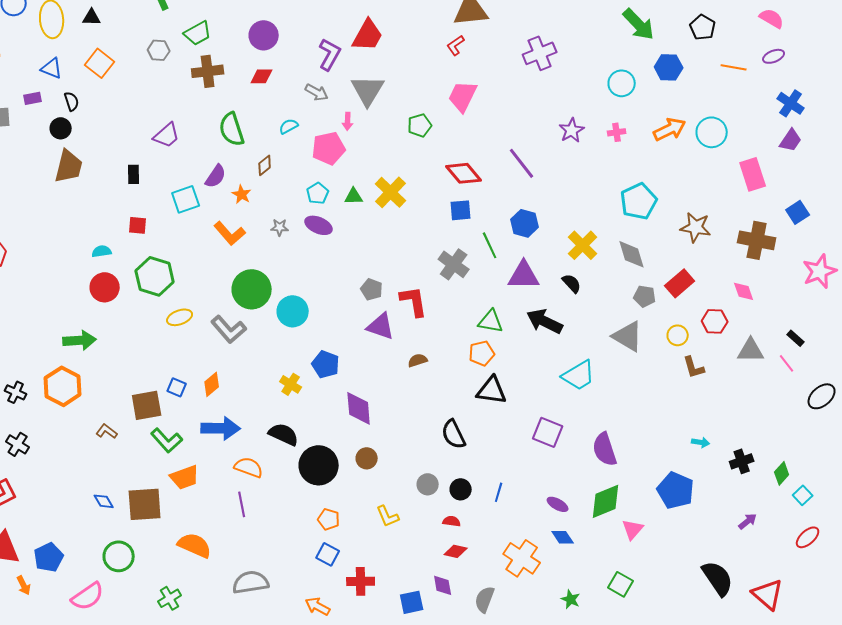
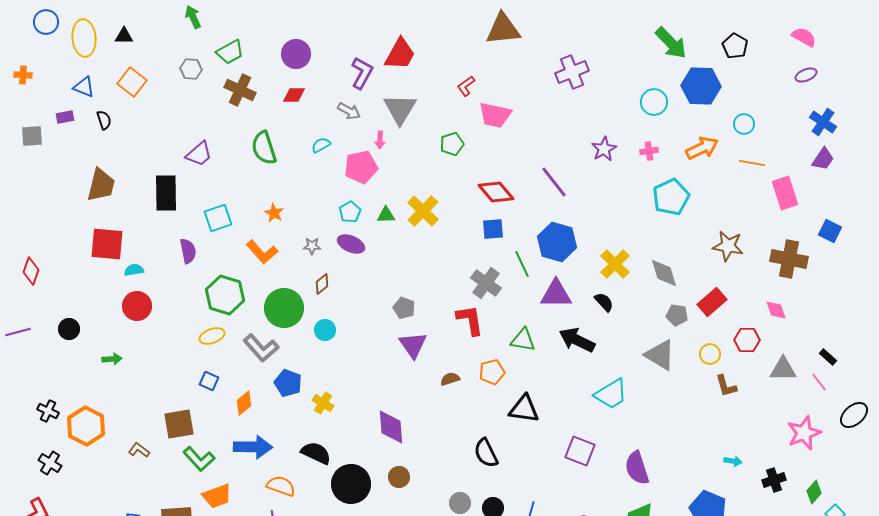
red L-shape: (456, 45) -> (466, 86), moved
blue hexagon: (669, 67) -> (701, 86), size x1.4
orange line: (734, 67) -> (752, 163), moved
brown cross: (208, 71) -> (240, 90), turned 32
pink trapezoid: (463, 96) -> (495, 115), turned -104
black circle: (61, 128) -> (69, 329), moved
cyan circle: (712, 132) -> (744, 124), moved, size x0.7
brown diamond: (265, 165) -> (322, 284), moved
black rectangle: (134, 174) -> (166, 193), size x1.8
purple semicircle: (216, 176) -> (188, 251), moved, turned -45
cyan pentagon: (639, 201) -> (671, 197), moved
blue square: (798, 212) -> (830, 231), turned -30
blue hexagon: (525, 223) -> (557, 242), size x1.4
red square: (138, 225) -> (107, 244), moved, size x1.8
pink star: (820, 271) -> (804, 433), moved
green hexagon: (155, 276) -> (225, 295), moved
red L-shape: (414, 301) -> (470, 320), moved
cyan circle: (293, 311) -> (325, 330), size x0.7
purple triangle: (381, 326) -> (413, 345), turned 36
green arrow: (80, 340) -> (112, 359), size x0.6
orange pentagon: (482, 353) -> (492, 372), moved
blue pentagon: (326, 364) -> (288, 383), moved
orange hexagon: (63, 386) -> (86, 426), moved
blue square: (177, 387) -> (209, 381), moved

